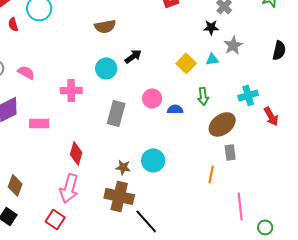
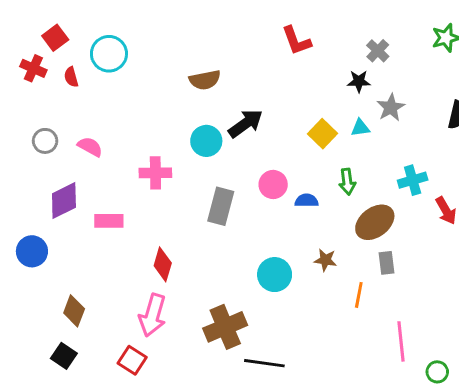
black arrow: (133, 56) -> (246, 123), size x1.4
brown star: (123, 167) -> (325, 260), moved
brown cross: (119, 196) -> (225, 327), turned -36
black line: (146, 221) -> (264, 363), turned -40

